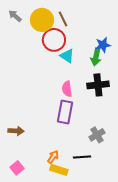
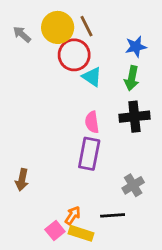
gray arrow: (15, 16) -> (22, 34), moved
blue star: (103, 45) -> (136, 47), moved
brown arrow: (16, 131) -> (22, 180), turned 98
pink square: (17, 168) -> (55, 231), moved

